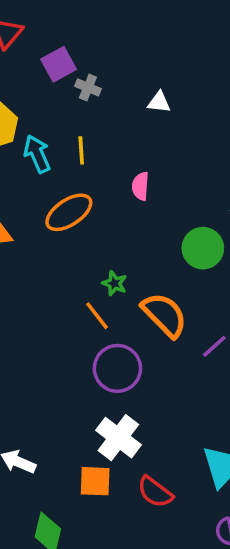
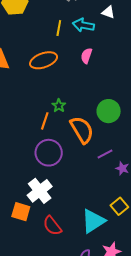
cyan arrow: (37, 154) -> (83, 25), moved, turned -70
green circle: (203, 248) -> (109, 111), moved
orange line: (97, 316) -> (45, 121), turned 42

